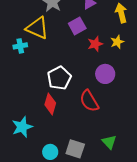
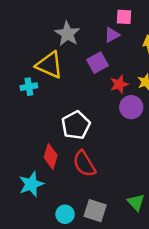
purple circle: (105, 74) -> (131, 107), moved
red semicircle: (89, 101) -> (84, 164), moved
red diamond: (50, 104) -> (51, 156), moved

